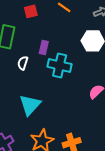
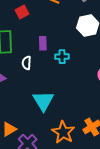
cyan cross: (60, 65) -> (62, 57), size x0.6

